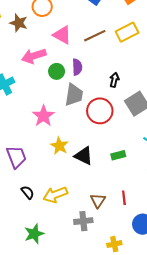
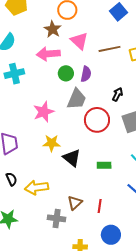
brown star: (19, 23) -> (53, 29), moved
yellow star: (59, 146) -> (52, 143), turned 30

